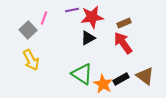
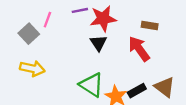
brown rectangle: (124, 23) -> (150, 26), moved, turned 32
black triangle: (88, 38) -> (98, 43), turned -35
yellow arrow: (31, 60) -> (32, 68), turned -50

